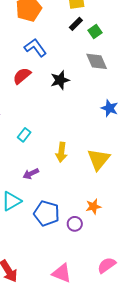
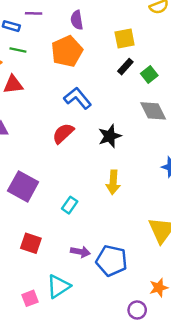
yellow arrow: (61, 152) -> (113, 182), moved
purple arrow: (31, 174) -> (80, 252), turned -140
blue pentagon: (47, 213) -> (112, 261), moved

